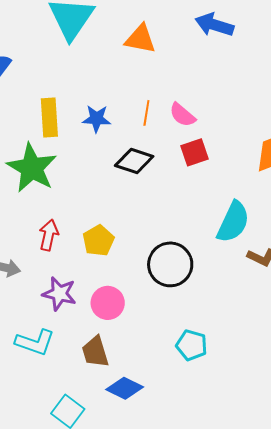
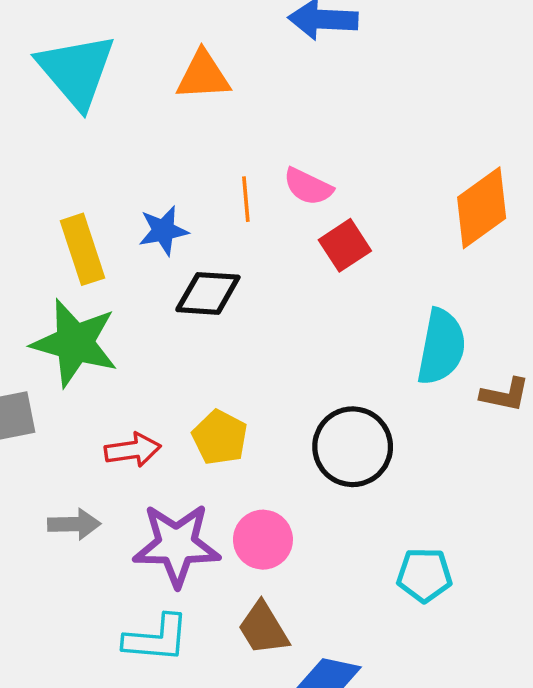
black diamond: (134, 161) -> (208, 293), moved
red arrow: (49, 235) -> (133, 450), turned 84
purple star: (59, 294) -> (177, 545), size x1.4

